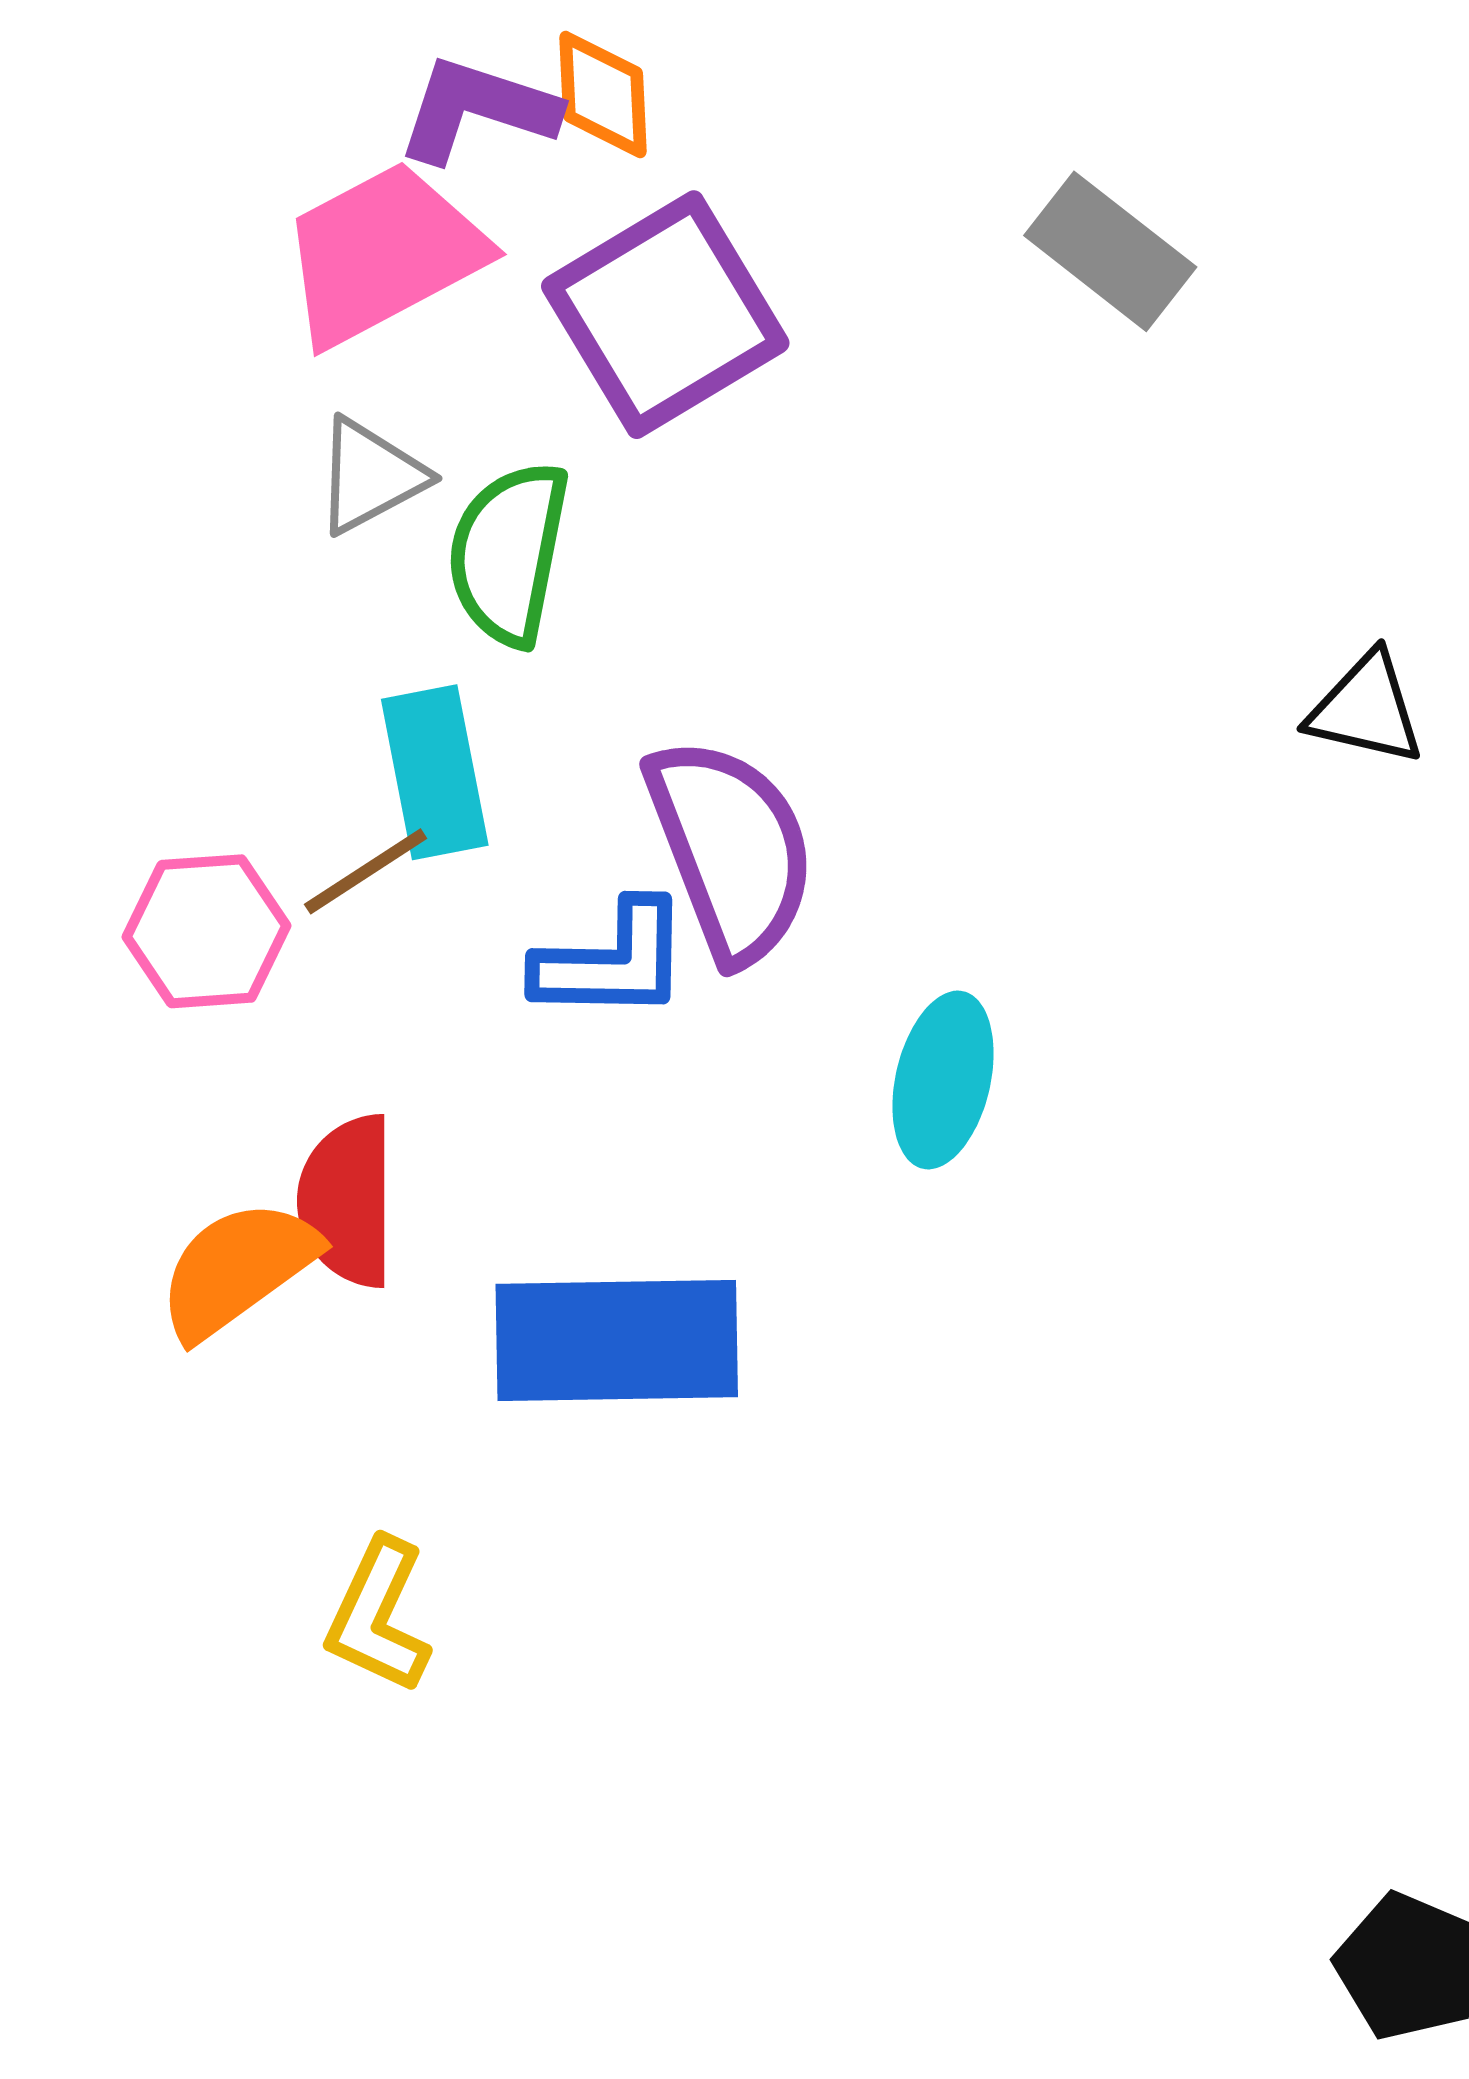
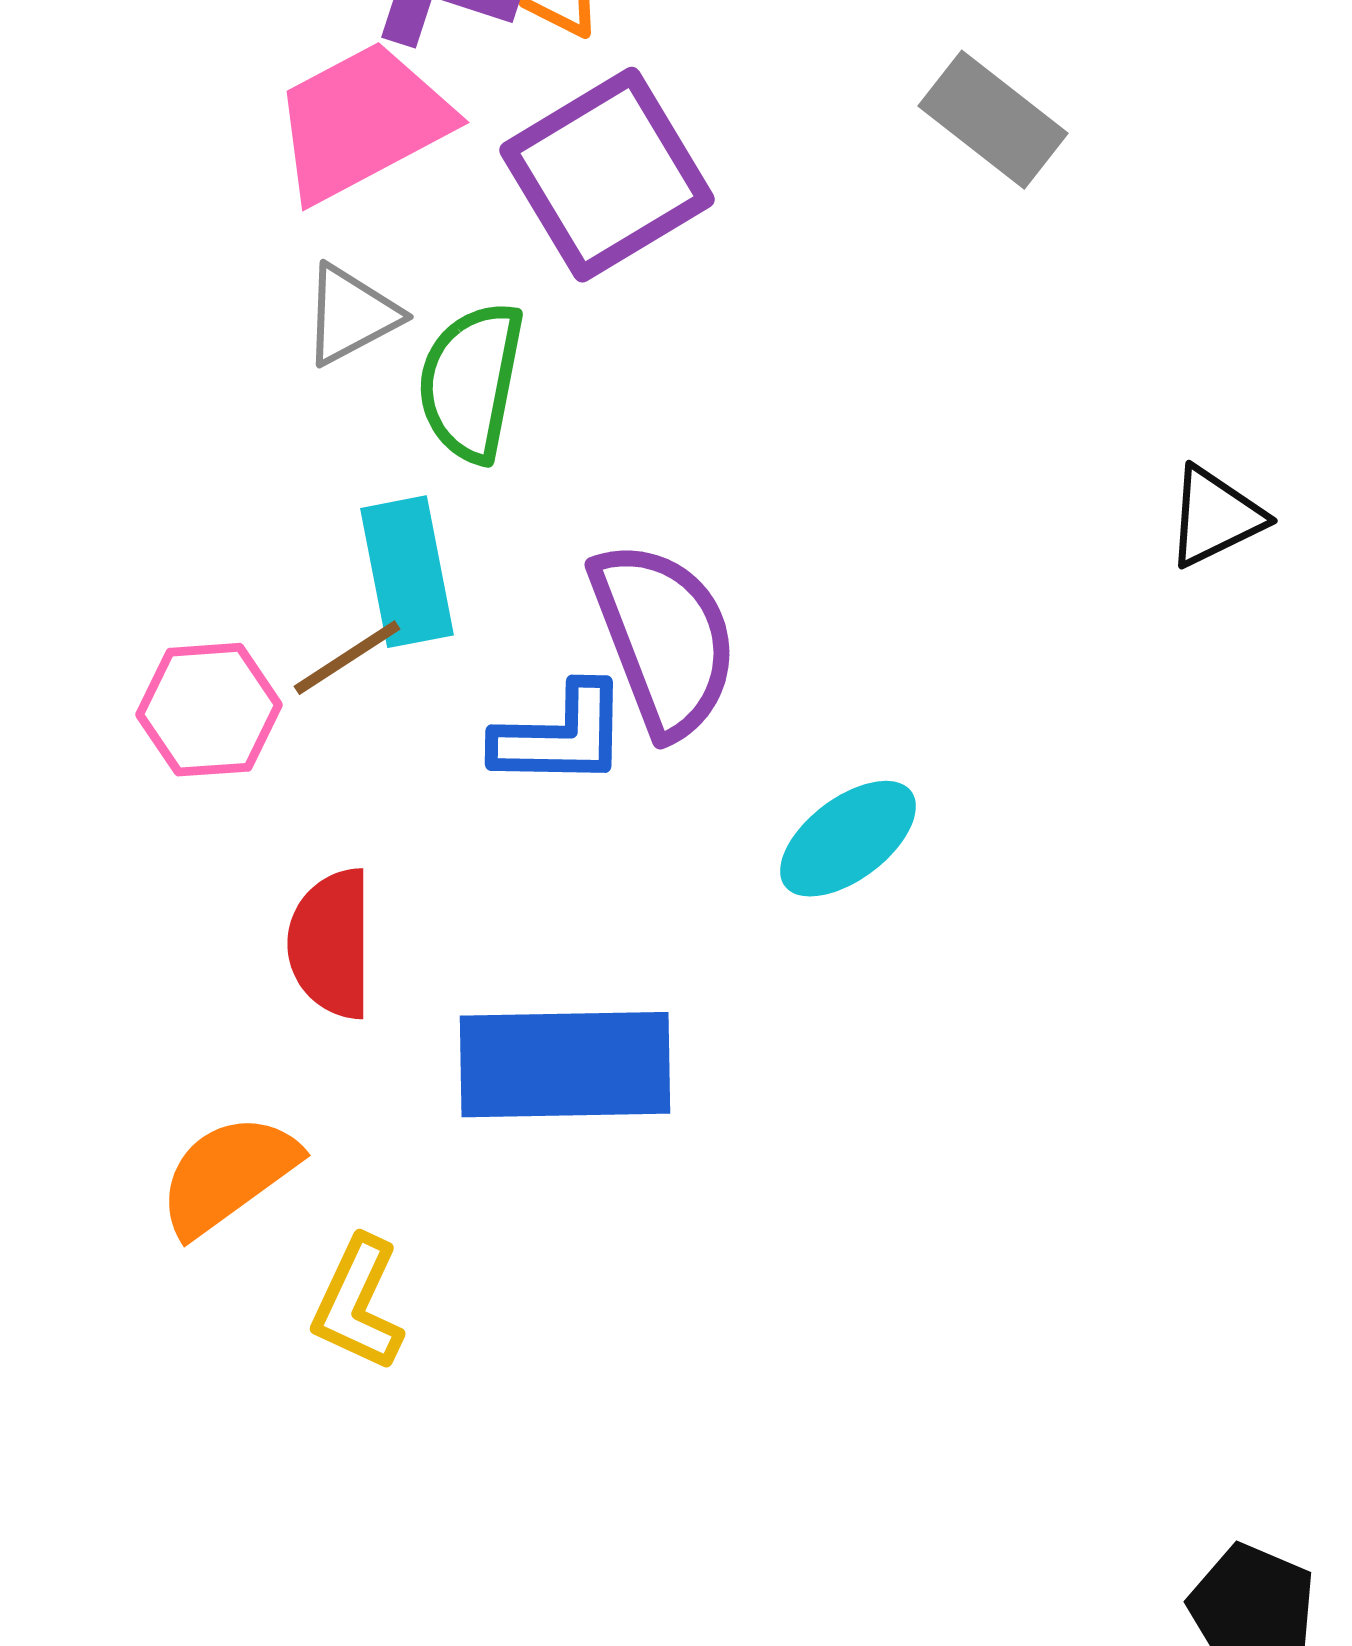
black triangle: (1366, 709) -> (1215, 517), turned -39
cyan ellipse: (943, 1080) -> (848, 839), turned 40
orange semicircle: (238, 1269) -> (228, 1175), moved

